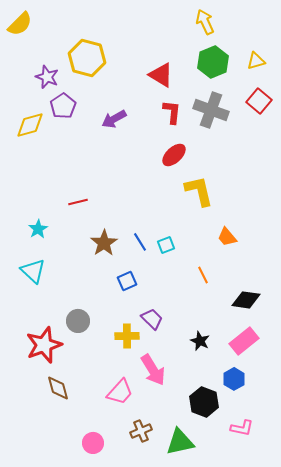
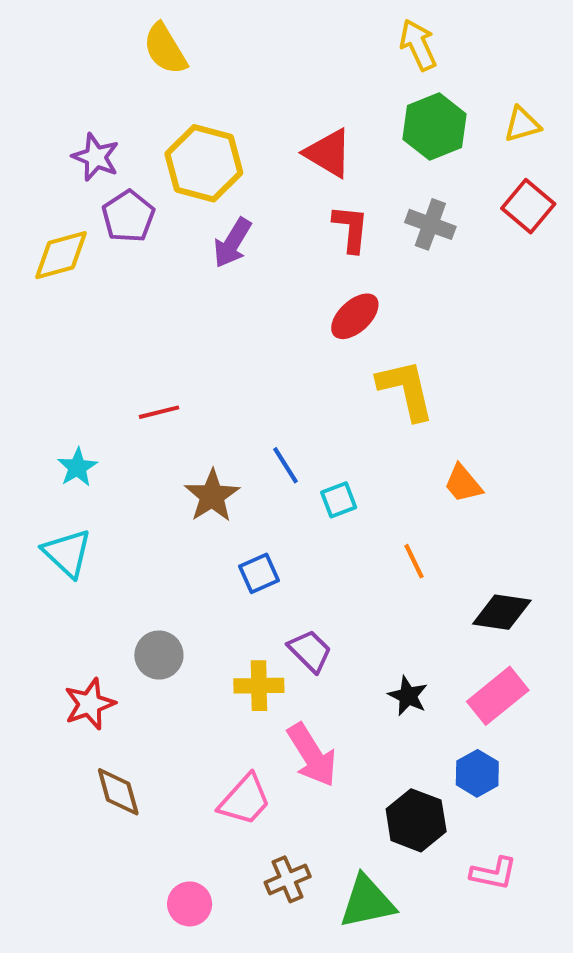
yellow semicircle: (20, 24) -> (165, 49), moved, turned 104
yellow hexagon: (87, 58) -> (204, 163), moved
gray cross: (211, 110) -> (430, 224), size x0.7
purple arrow: (114, 119) -> (232, 243), turned -30
blue line: (140, 242) -> (285, 465), moved
red star: (44, 345) -> (90, 704), size x0.7

